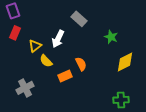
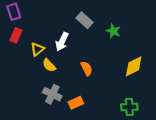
green star: (111, 37) -> (113, 31), moved
orange rectangle: (65, 76) -> (76, 103), moved
gray cross: (25, 88) -> (52, 94), moved, turned -36

